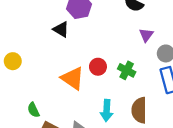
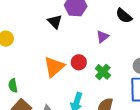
purple triangle: (146, 35) -> (103, 37), moved
orange triangle: (73, 78) -> (54, 67), turned 30

